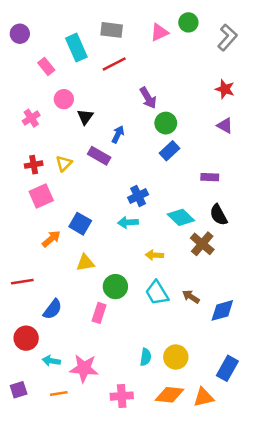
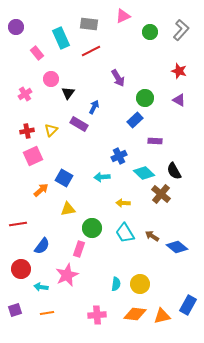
green circle: (188, 22) -> (150, 32), moved
pink triangle: (159, 32) -> (123, 16), moved
green circle: (166, 123) -> (145, 98), moved
purple rectangle: (210, 177) -> (155, 141), moved
blue cross: (138, 196) -> (119, 156), moved
blue diamond: (222, 310) -> (177, 247), turned 55
pink star: (84, 368) -> (67, 275), moved, turned -30
blue rectangle: (227, 368) -> (188, 305), moved

